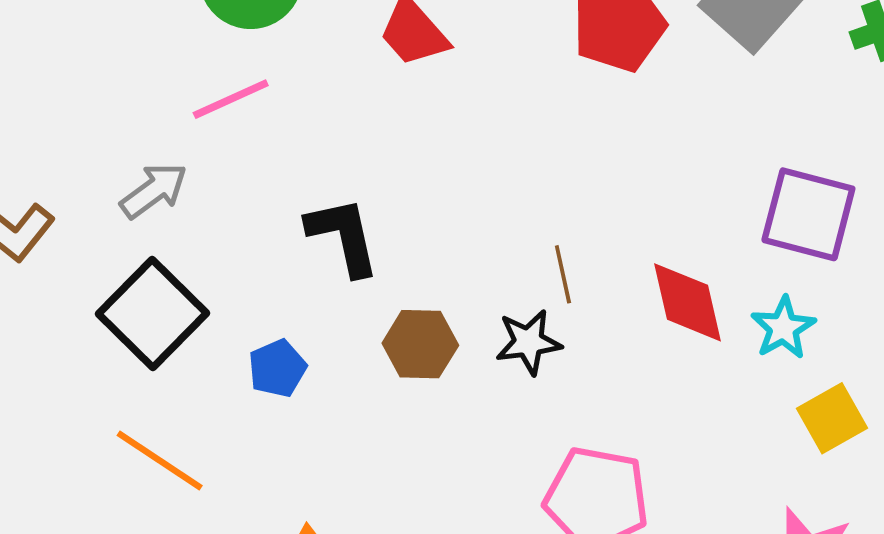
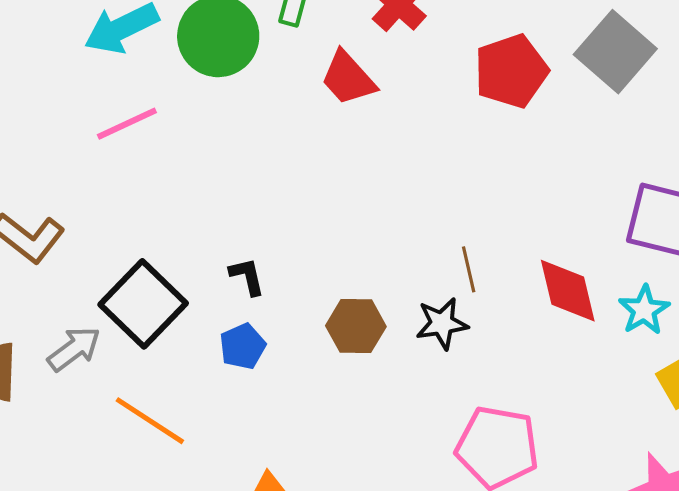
pink line: (231, 99) -> (127, 124), moved
gray arrow: (154, 190) -> (74, 349), moved
black L-shape: (343, 236) -> (247, 276), moved, size x0.6

